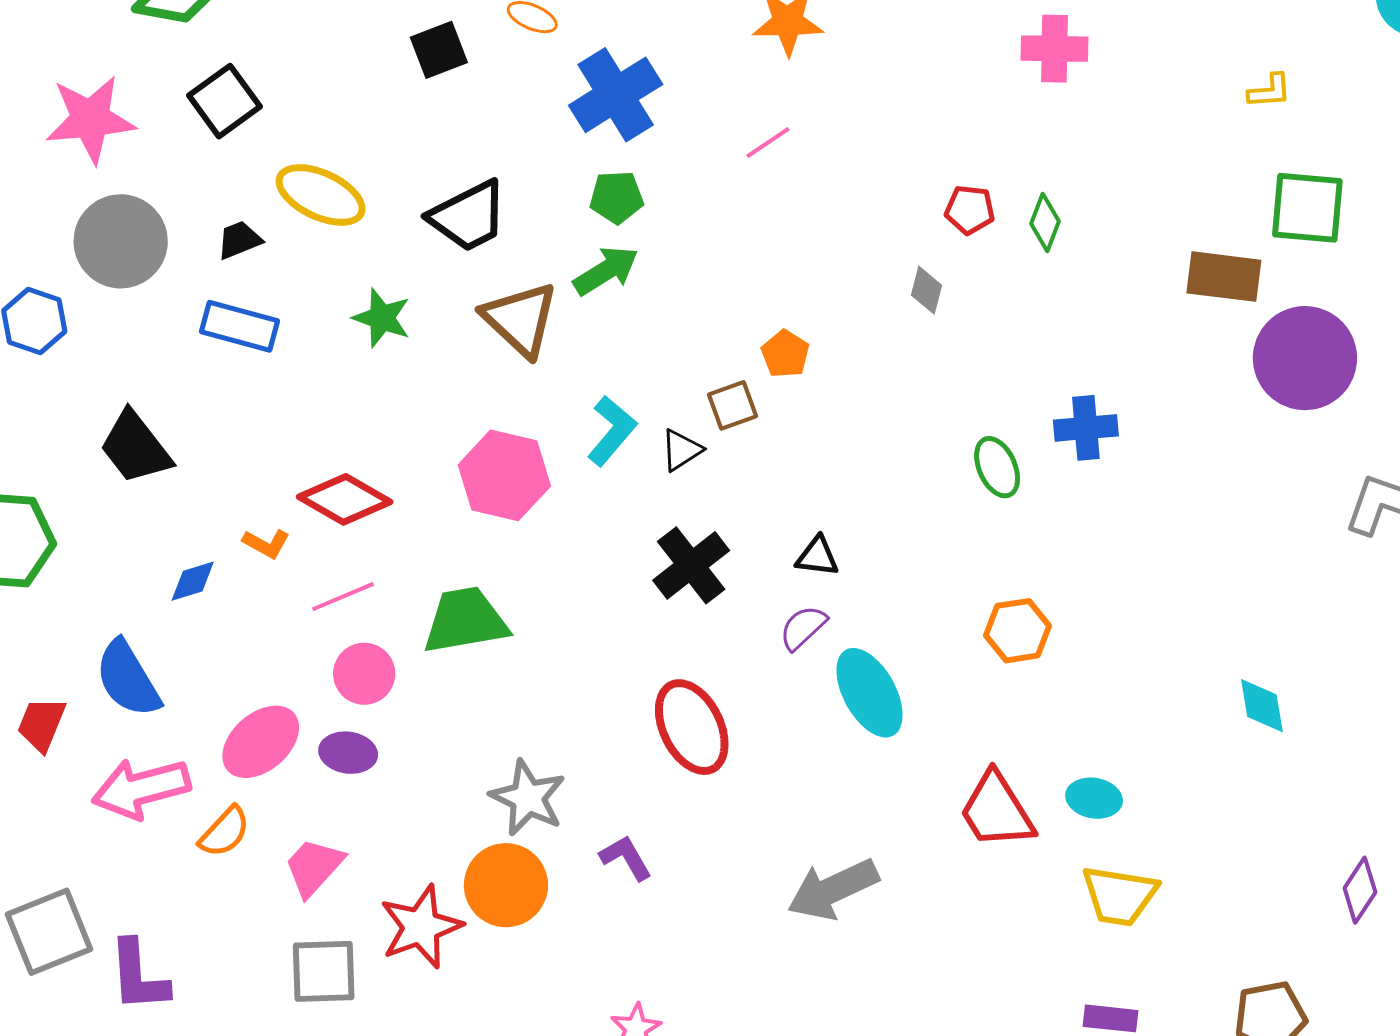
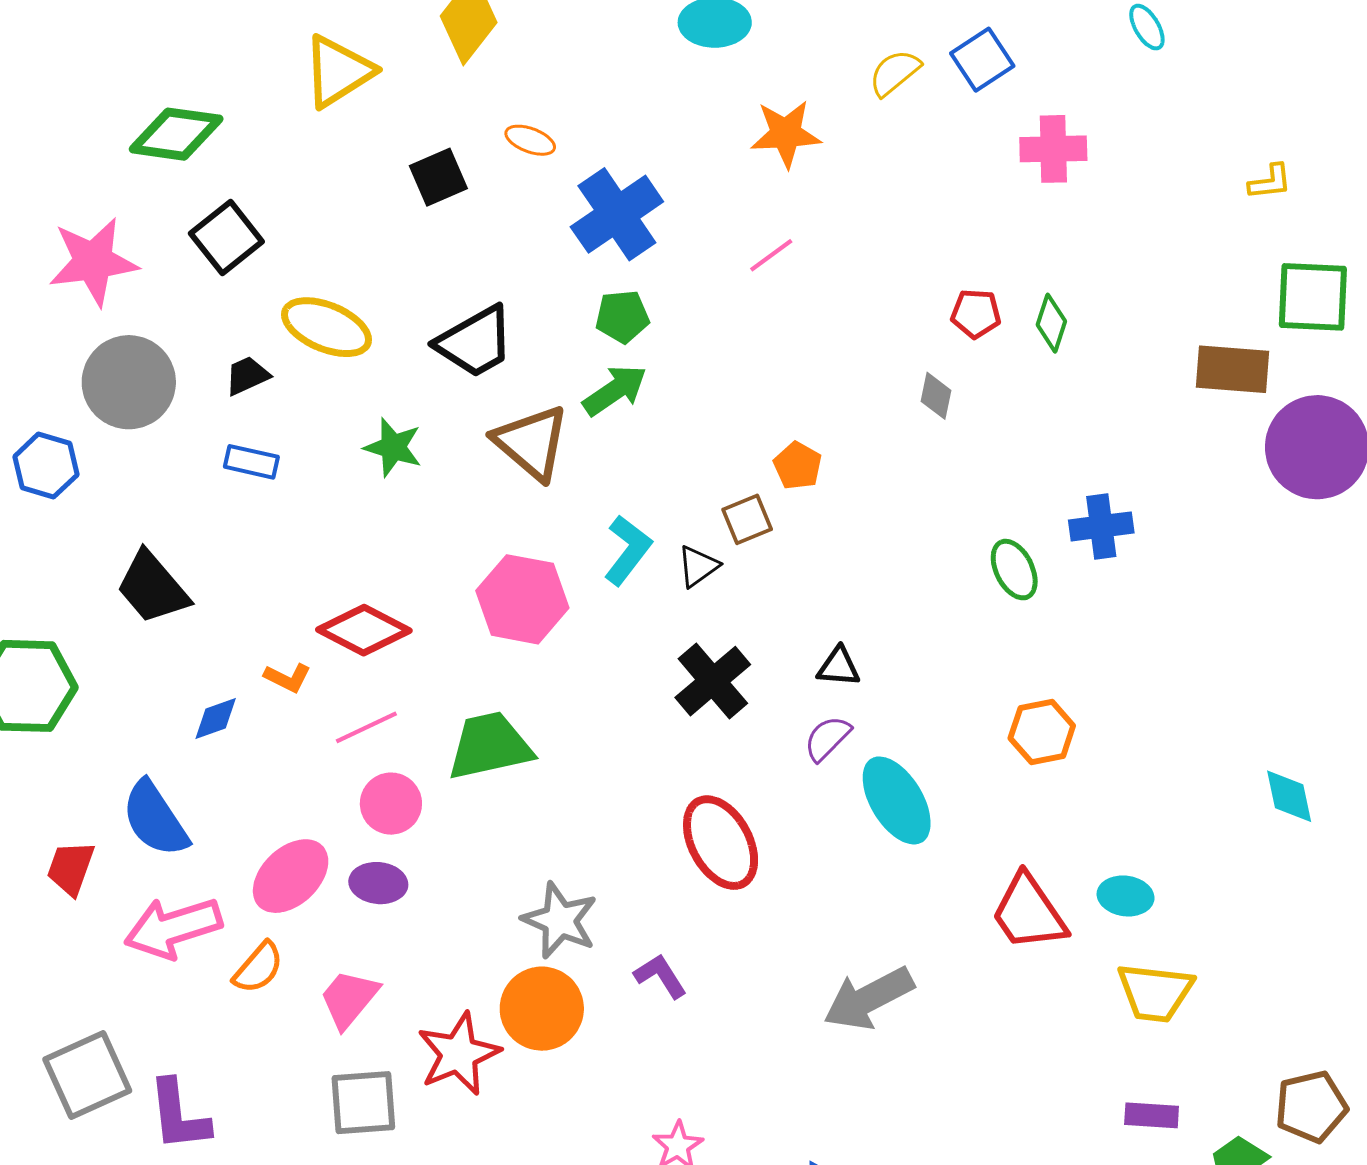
blue rectangle: (240, 326) -> (251, 462), size x0.7

